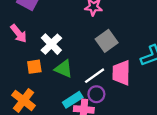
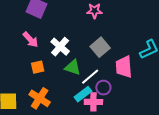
gray square: (107, 41) -> (100, 47), moved
orange square: (34, 67) -> (38, 67), moved
white line: (95, 76) -> (90, 77), moved

